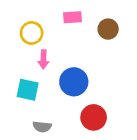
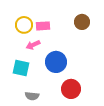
pink rectangle: (72, 17) -> (43, 26), moved
pink arrow: (43, 59) -> (33, 45), turned 64

